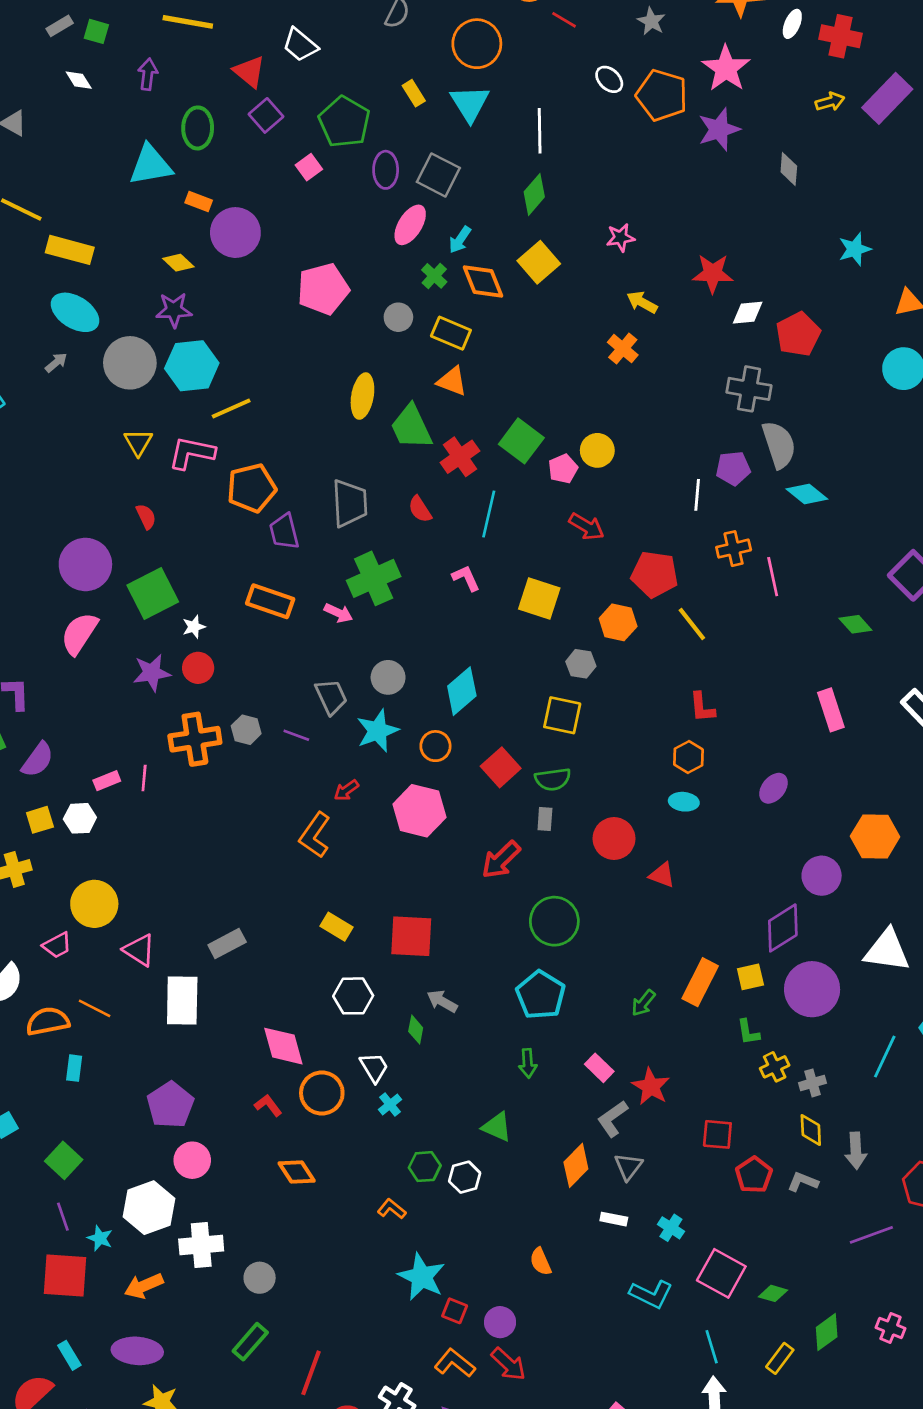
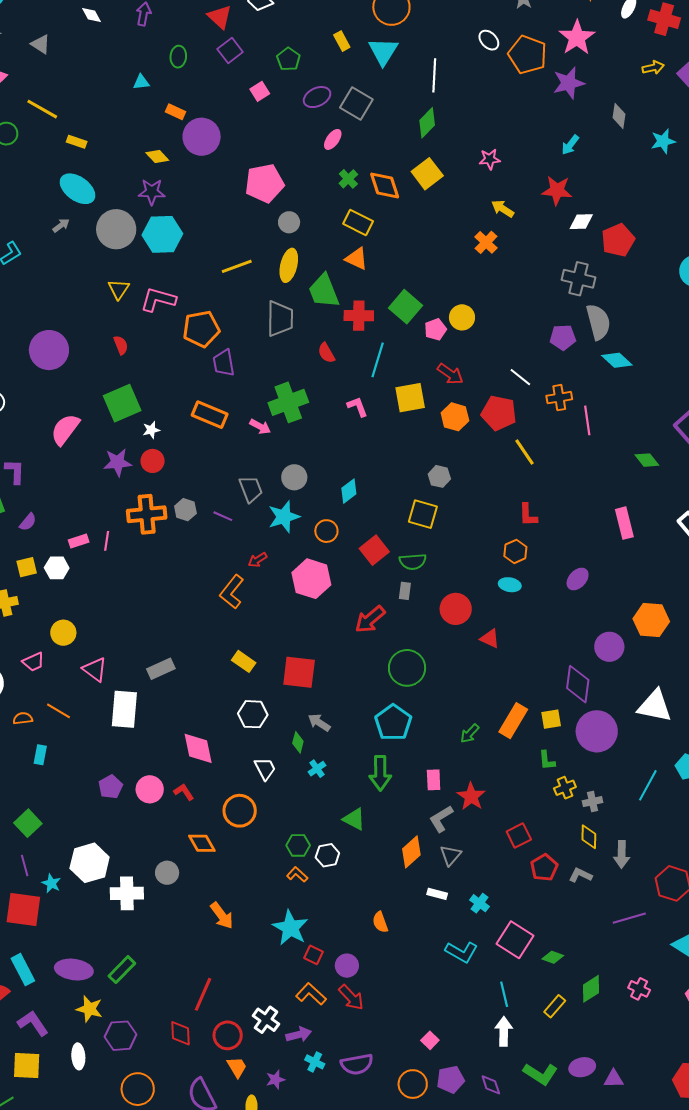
green pentagon: (344, 122) -> (288, 59), size x0.6
green ellipse: (198, 128) -> (178, 57), size x0.7
cyan triangle: (151, 165) -> (141, 82), size x0.5
purple ellipse: (386, 170) -> (317, 97), turned 60
pink ellipse: (410, 225) -> (333, 139), size x0.7
cyan arrow: (460, 240) -> (570, 145), moved
cyan star: (855, 249) -> (663, 141), moved
yellow rectangle: (70, 250) -> (77, 142), size x0.6
gray circle: (398, 317) -> (289, 222), moved
yellow line: (231, 408) -> (237, 266), moved
red cross: (460, 457) -> (359, 316), turned 32
white line: (697, 495) -> (520, 377), moved, turned -60
gray trapezoid: (350, 503) -> (280, 319), moved
purple circle: (85, 564) -> (49, 350), moved
yellow square: (539, 599) -> (410, 398), moved, turned -32
orange hexagon: (618, 622) -> (455, 417), moved
cyan diamond: (462, 691) -> (349, 491), size x0.7
purple semicircle: (38, 760) -> (28, 522), size x0.7
yellow circle: (94, 904) -> (63, 633), size x0.7
purple diamond: (783, 928) -> (578, 684), turned -54
orange semicircle: (48, 1021) -> (23, 718), size x0.6
green arrow: (528, 1063) -> (380, 773), size x1.6
pink rectangle: (599, 1068) -> (434, 780), turned 40
orange circle: (322, 1093) -> (240, 811), moved
purple pentagon: (170, 1105) -> (111, 787), size x0.7
cyan cross: (390, 1105) -> (317, 769), moved
red square: (717, 1134) -> (519, 836), turned -35
pink circle: (192, 1160) -> (150, 789), moved
orange L-shape: (392, 1209) -> (297, 874), moved
gray circle: (260, 1278) -> (167, 873), moved
orange arrow: (144, 1286) -> (222, 916), moved, turned -108
green rectangle: (250, 1342) -> (122, 970), moved
cyan rectangle: (69, 1355) -> (23, 970), size x1.4

